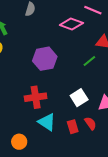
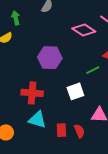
white square: (79, 98) -> (75, 91), moved
cyan triangle: (47, 122) -> (37, 120), turned -30

